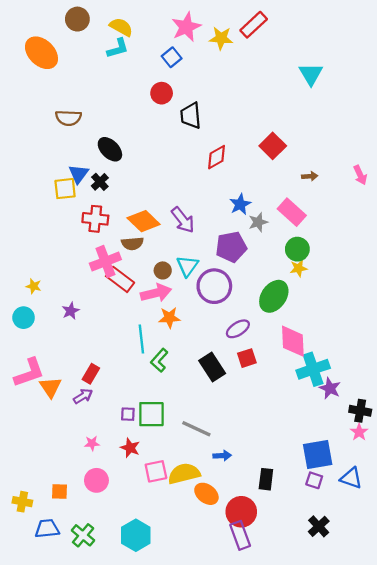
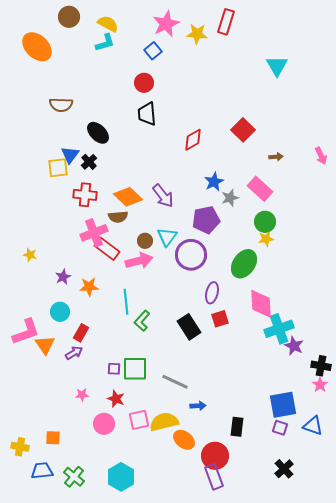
red rectangle: (254, 25) -> (226, 22), turned -30
black trapezoid: (191, 116) -> (147, 114), moved
cyan circle: (24, 318) -> (60, 312), moved
orange star: (169, 318) -> (89, 287), moved
purple ellipse: (238, 329) -> (212, 293), turned -45
pink circle: (96, 480) -> (104, 424), moved

